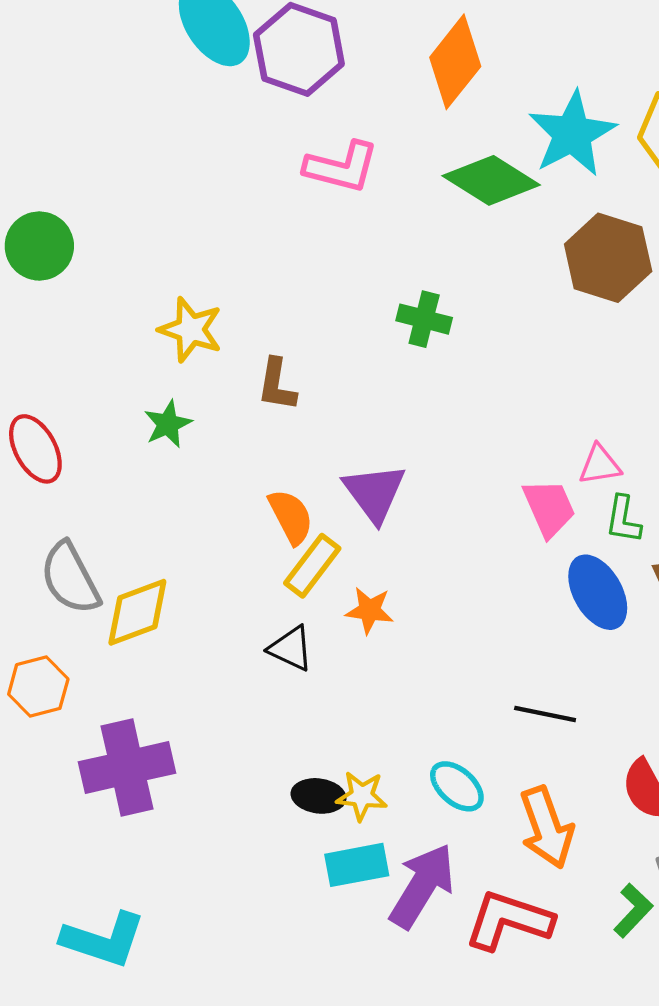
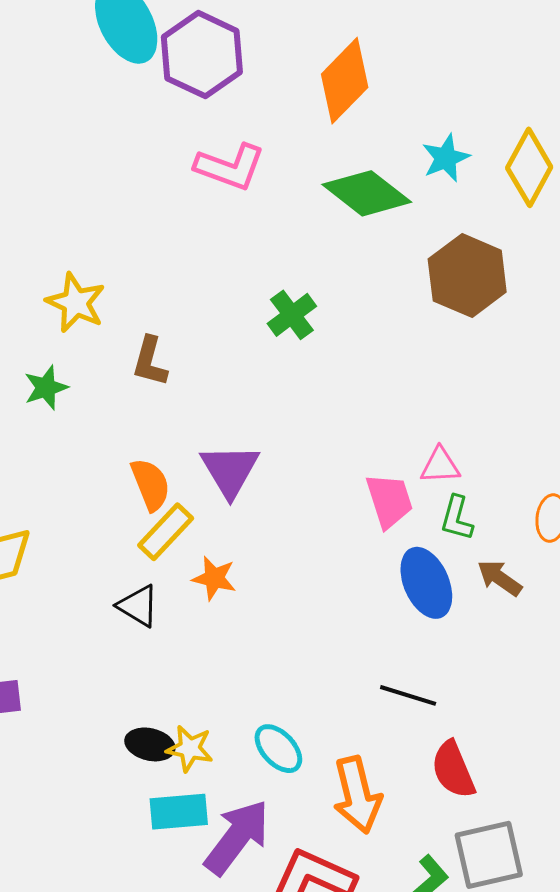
cyan star: (572, 134) -> (446, 158), size x0.6
green cross: (424, 319) -> (292, 315), turned 33
black line: (545, 714) -> (408, 695), moved

